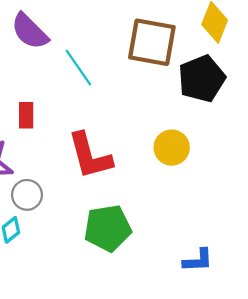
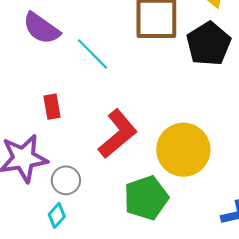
yellow circle: (172, 148) -> (183, 150), moved, size x1.6
red L-shape: (90, 156) -> (118, 134), turned -105

